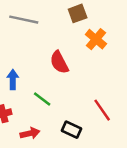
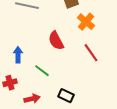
red line: (102, 110) -> (91, 53), moved

